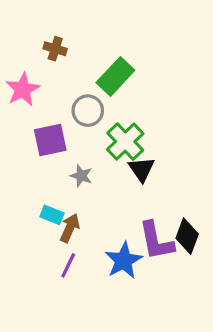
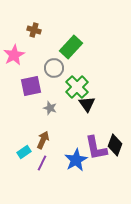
cyan rectangle: (52, 215) -> (24, 152), moved, turned -56

